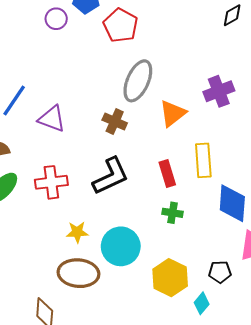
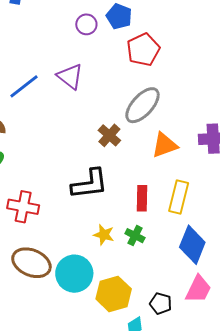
purple triangle: (52, 119) -> (70, 76), moved
red cross: (51, 182) -> (23, 207), moved
yellow star: (77, 232) -> (104, 235), moved
cyan circle: (121, 246) -> (74, 274), moved

